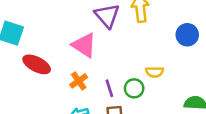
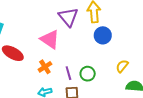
blue circle: (187, 35) -> (103, 35), moved
yellow semicircle: (155, 72) -> (122, 66), moved, turned 128

